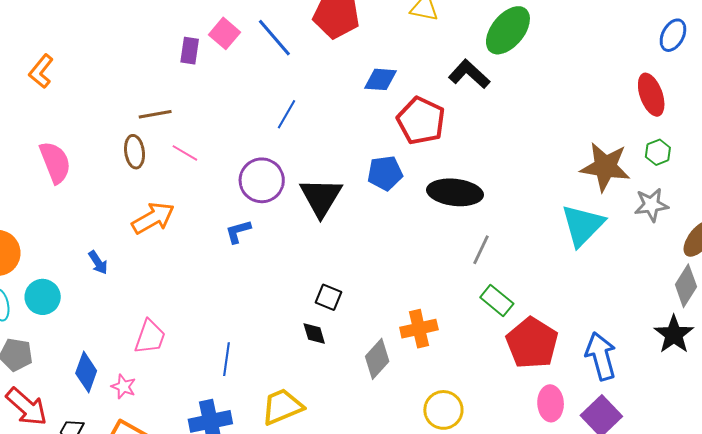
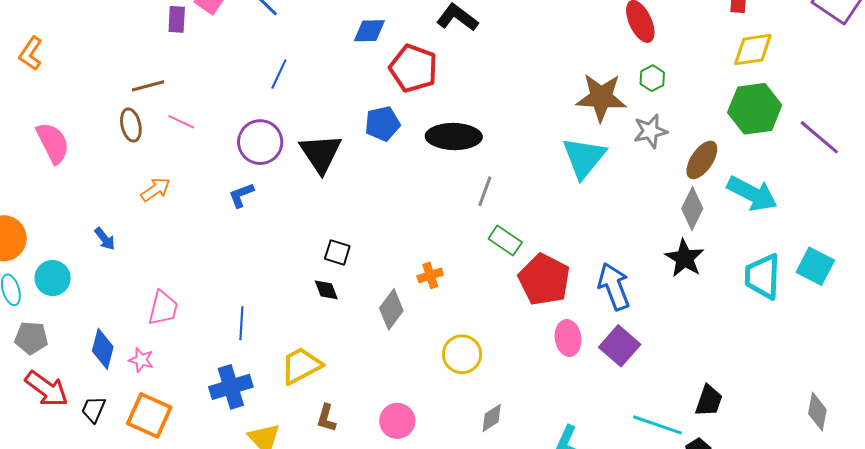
orange arrow: (153, 218) -> (155, 189), size x0.7
orange cross: (419, 329) -> (430, 275), size x0.7

